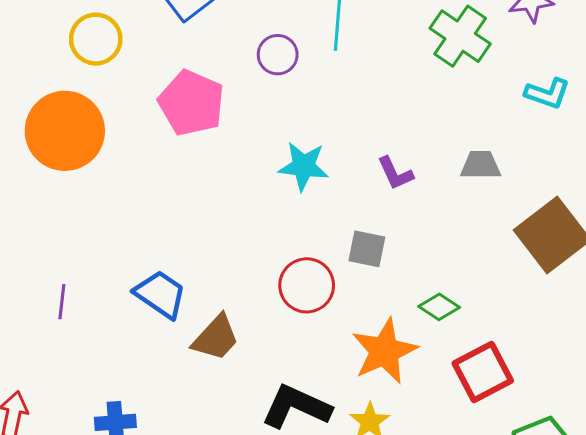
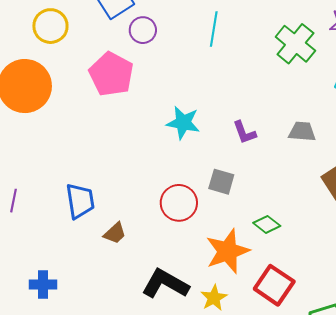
purple circle: (278, 55) -> (143, 30), moved
blue trapezoid: (160, 294) -> (80, 201), turned 42
brown trapezoid: (216, 338) -> (115, 233), size x0.7
red square: (483, 372) -> (274, 285), moved, turned -33

